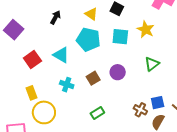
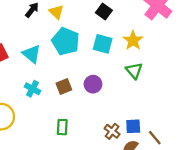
yellow triangle: (91, 14) -> (56, 12), moved
green triangle: (152, 64) -> (134, 71), moved, turned -42
green rectangle: (97, 113) -> (62, 127), turned -64

